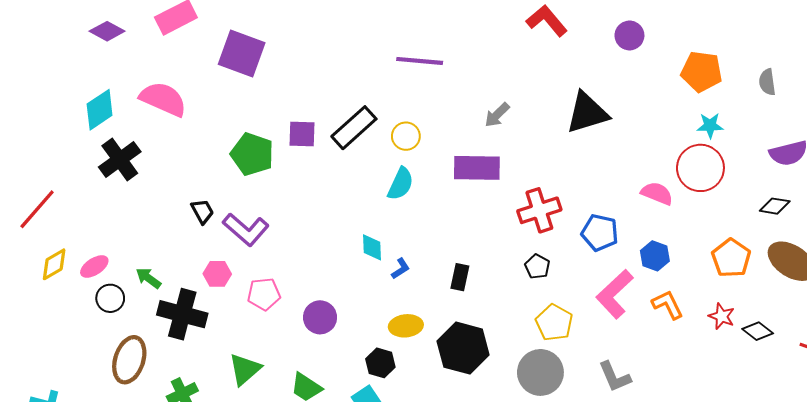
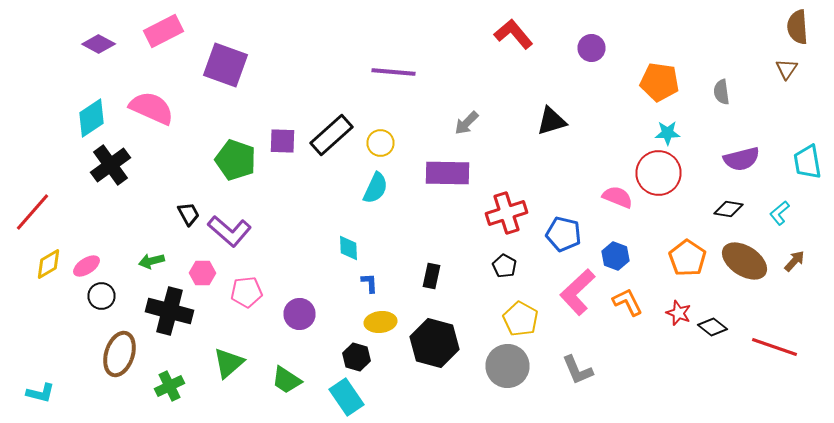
black triangle: (587, 113) -> (552, 121), size x0.7
blue L-shape: (401, 269) -> (370, 283), moved, turned -60
green arrow: (148, 278) -> (152, 261), moved, turned -50

